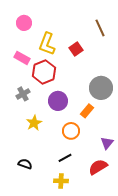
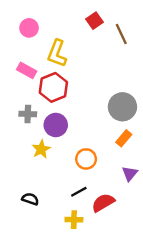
red square: (76, 49) -> (95, 21), moved
gray cross: (23, 94) -> (28, 114), turned 32
purple circle: (58, 101) -> (56, 125), moved
orange rectangle: (87, 111) -> (124, 138), moved
red semicircle: (98, 167) -> (103, 203), moved

